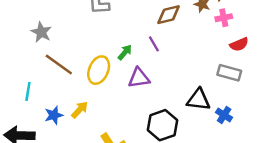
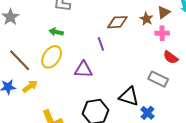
red semicircle: (239, 44) -> (171, 57), turned 49
green arrow: (125, 52) -> (56, 32), moved, turned -128
brown line: (59, 64) -> (20, 60), moved

